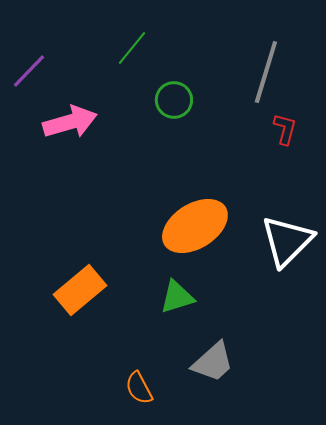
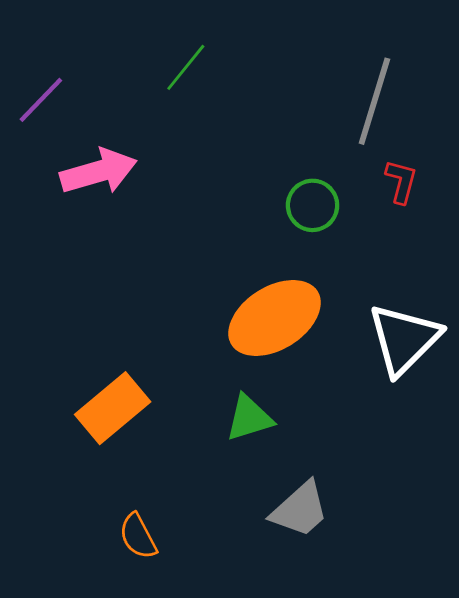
green circle: (174, 100) -> (313, 205), moved
orange semicircle: (139, 388) -> (138, 536), moved

